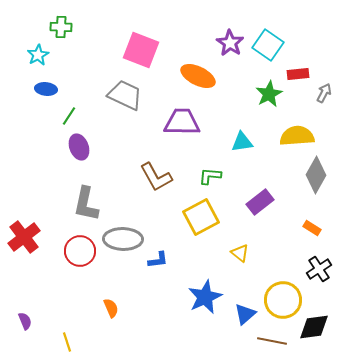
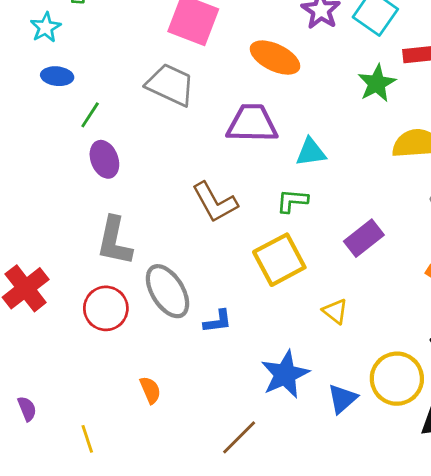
cyan triangle: (242, 142) -> (311, 152), moved
gray ellipse: (123, 239) -> (167, 291), turned 57
brown line: (272, 341) -> (239, 437), moved, turned -56

